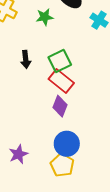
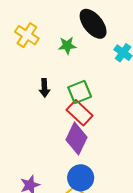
purple diamond: (60, 106) -> (77, 139), size x1.4

